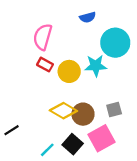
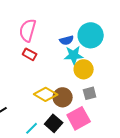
blue semicircle: (88, 17) -> (67, 40), moved
yellow circle: (69, 71) -> (84, 69), moved

